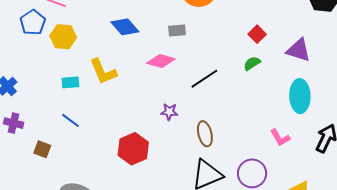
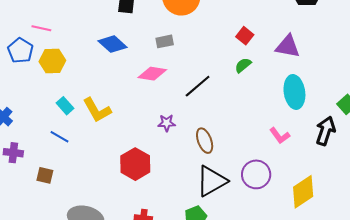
yellow L-shape: (103, 72) -> (97, 110), moved
cyan rectangle: (70, 82) -> (65, 106), turned 60
blue line: (70, 120) -> (59, 137), moved

